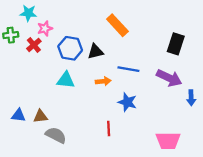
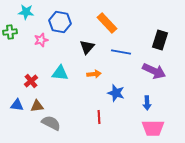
pink star: (45, 28) -> (41, 40), moved
red cross: (34, 45) -> (31, 81), moved
blue hexagon: (70, 48) -> (60, 22), moved
black triangle: (95, 52) -> (87, 47), turned -35
blue line: (128, 69) -> (121, 52), moved
blue arrow: (191, 98) -> (147, 103), moved

